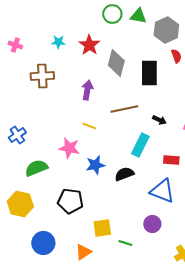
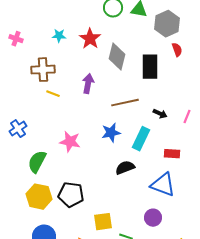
yellow line: (89, 126) -> (53, 94), moved
blue star: (95, 165) -> (111, 133), moved
green semicircle: (36, 168) -> (37, 162), turned -40
yellow hexagon: (20, 204) -> (39, 197), moved

